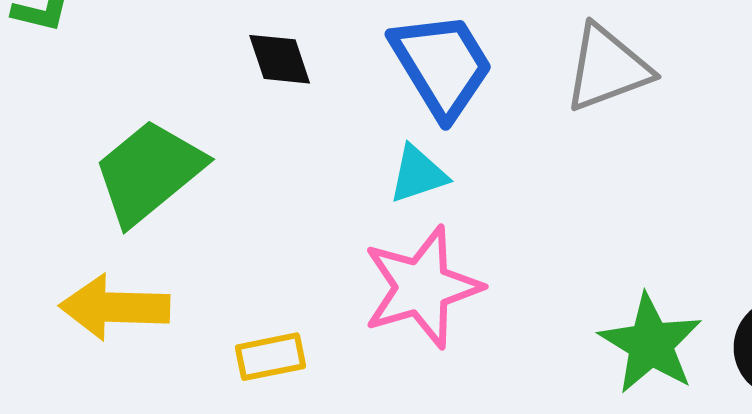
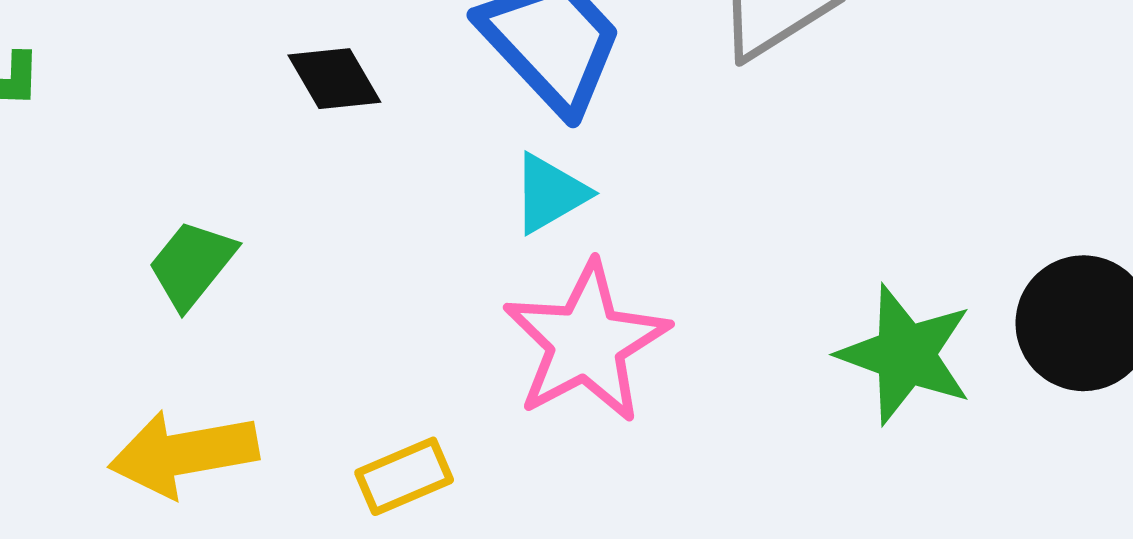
green trapezoid: (149, 172) -> (192, 264), size x0.6

